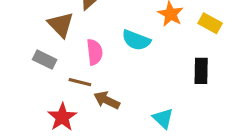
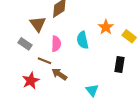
cyan semicircle: (136, 40) -> (83, 40), turned 48

